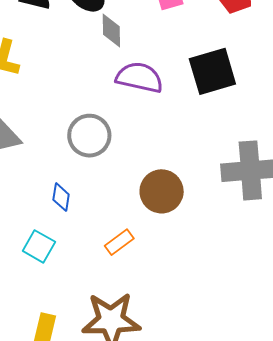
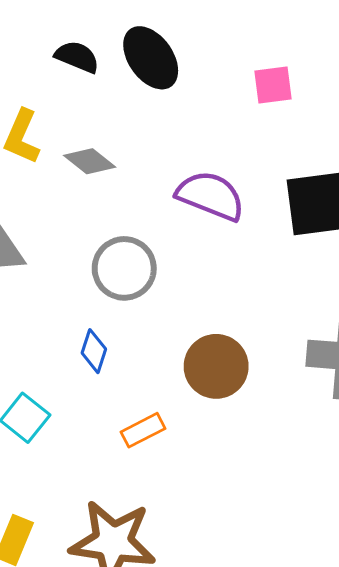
gray diamond: (111, 31) -> (90, 161), moved, turned -60
blue diamond: (61, 197) -> (94, 351), moved

